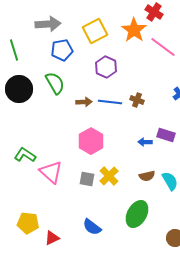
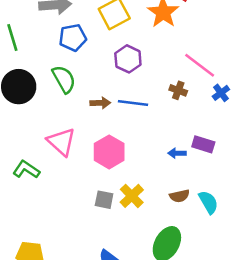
pink line: (163, 47) -> (200, 65), moved
brown cross: (137, 100) -> (178, 90), moved
pink triangle: (51, 172) -> (61, 142), moved

